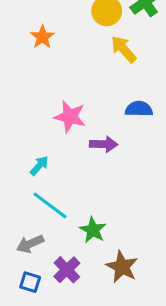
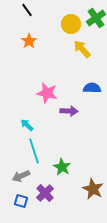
cyan arrow: (39, 166) -> (27, 125), turned -88
cyan line: (50, 205) -> (34, 151), turned 35
brown star: (122, 267) -> (93, 189), moved

